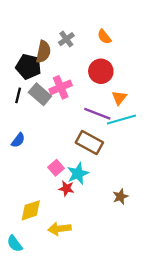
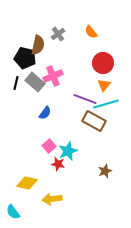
red circle: (101, 71) -> (103, 63), moved
blue semicircle: (18, 140) -> (45, 113), moved
brown rectangle: (89, 142) -> (94, 121), moved
yellow diamond: (31, 210) -> (27, 183), turned 30

